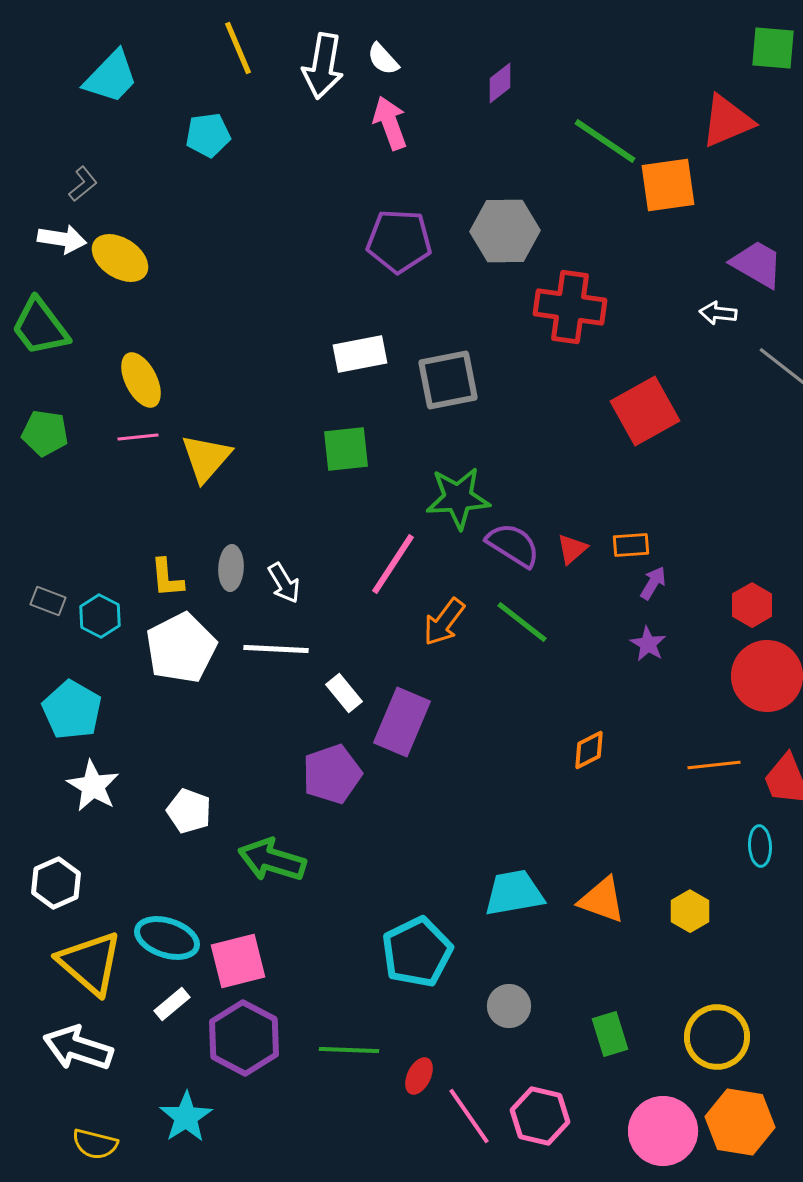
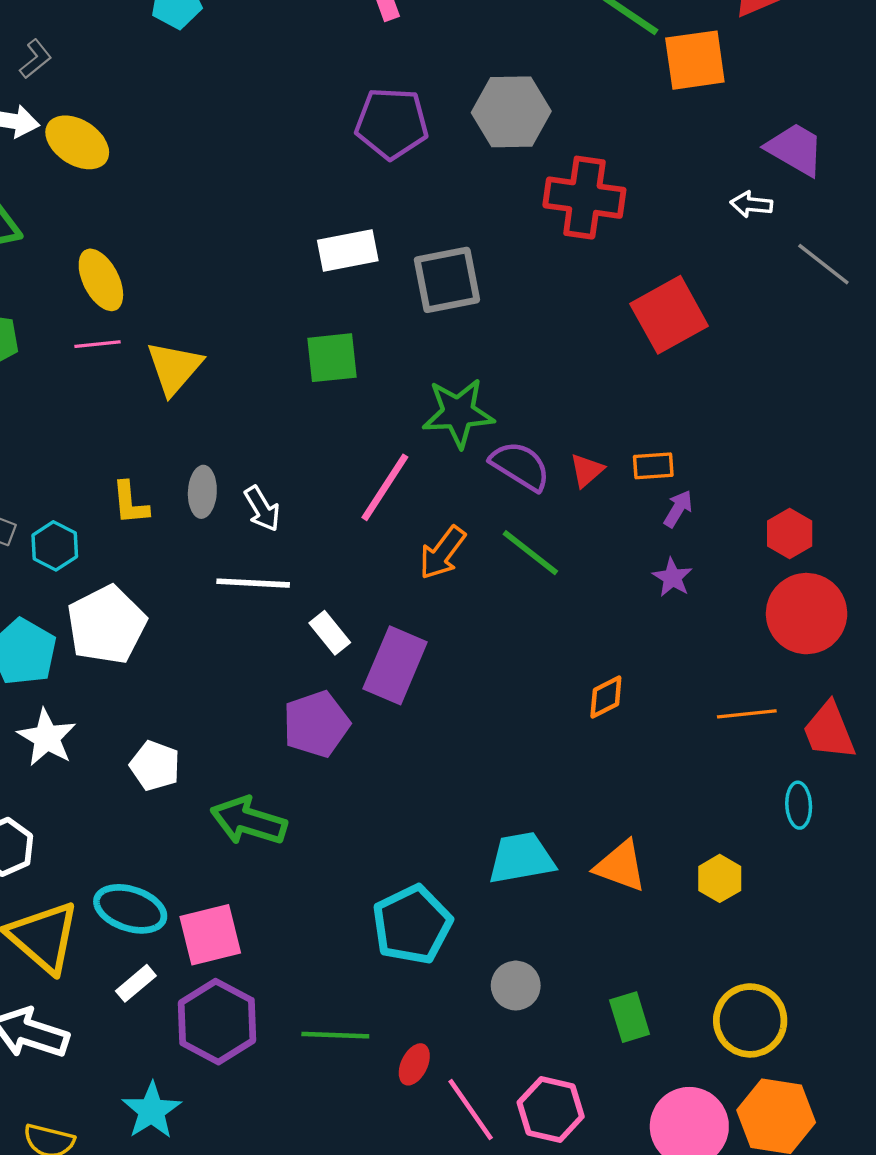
white pentagon: (181, 648) -> (107, 625), moved

